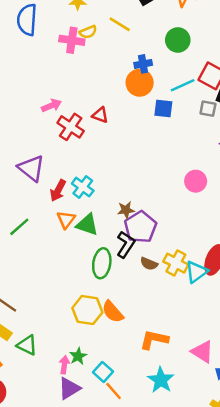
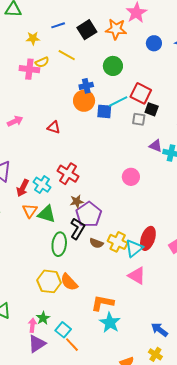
blue square: (163, 108) -> (104, 111), moved
red cross: (71, 127) -> (68, 174), moved
pink triangle: (202, 352) -> (137, 276), moved
cyan star: (161, 380) -> (110, 323), moved

